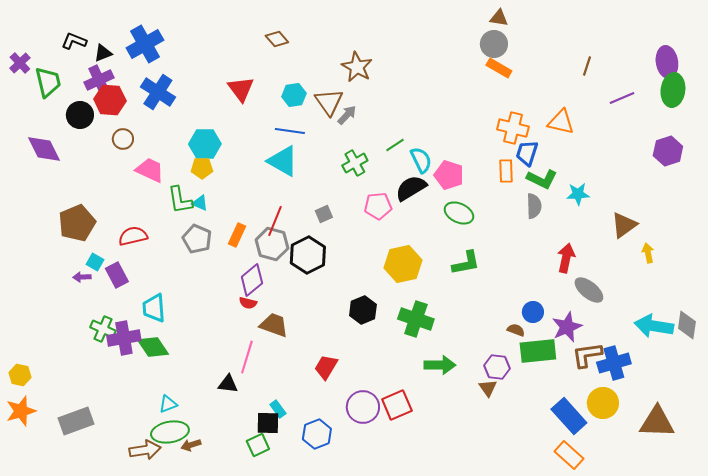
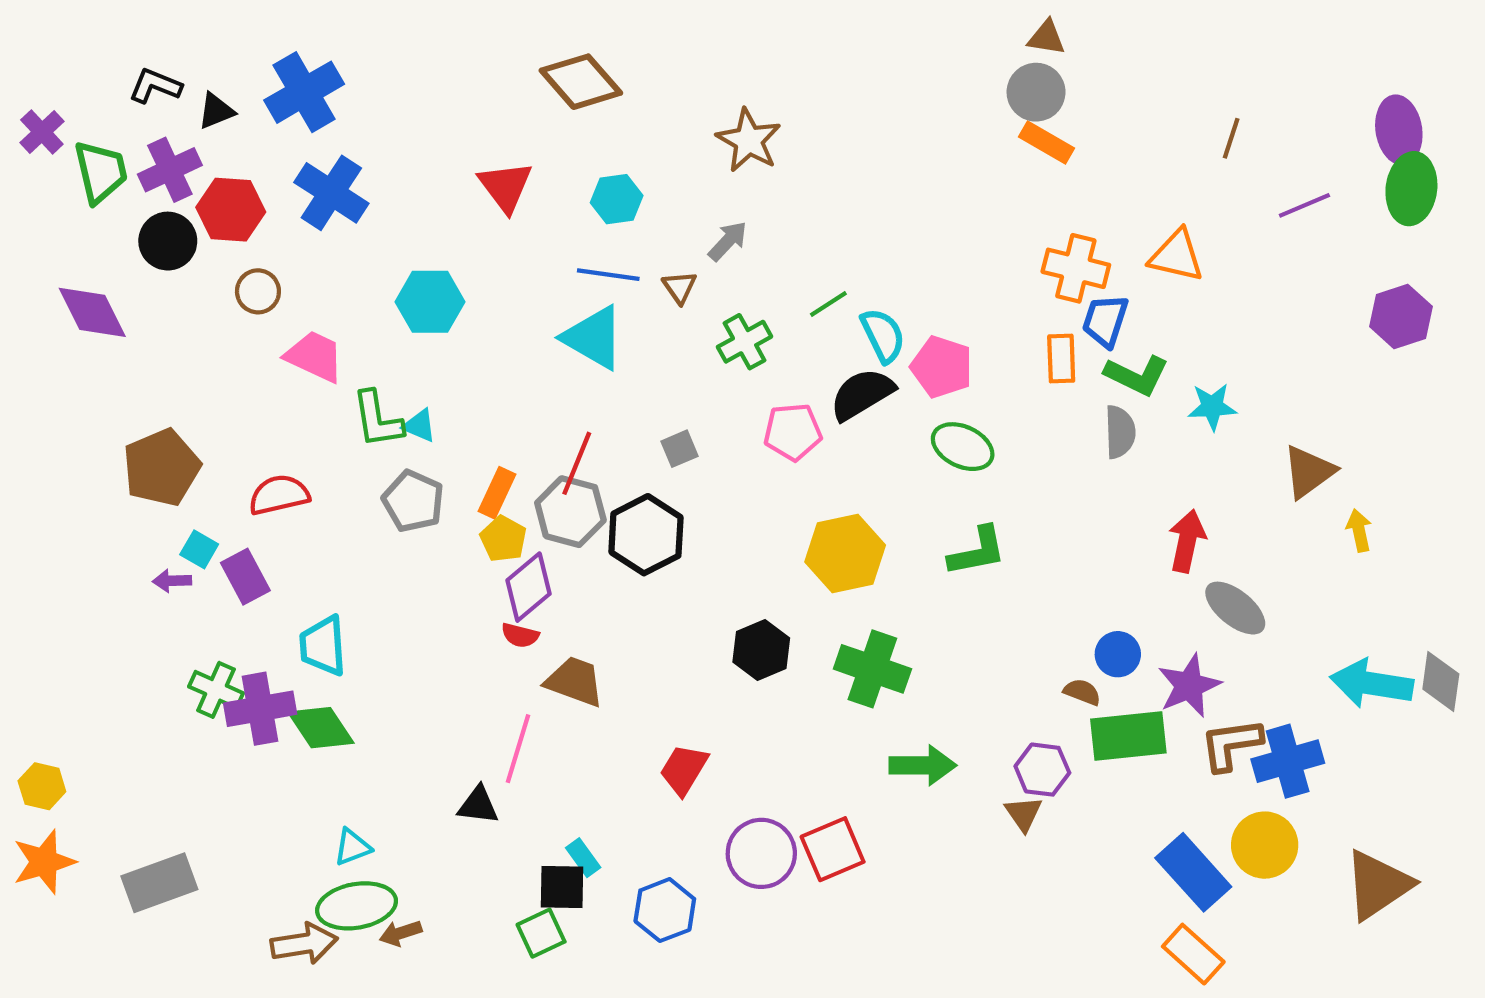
brown diamond: (277, 39) -> (581, 82), size x1.6
purple cross: (99, 80) -> (170, 170), moved
brown triangle: (329, 102) -> (680, 287), moved, size x0.6
yellow pentagon: (202, 168) -> (503, 539), moved, turned 30
brown triangle: (657, 422) -> (1378, 885), turned -36

